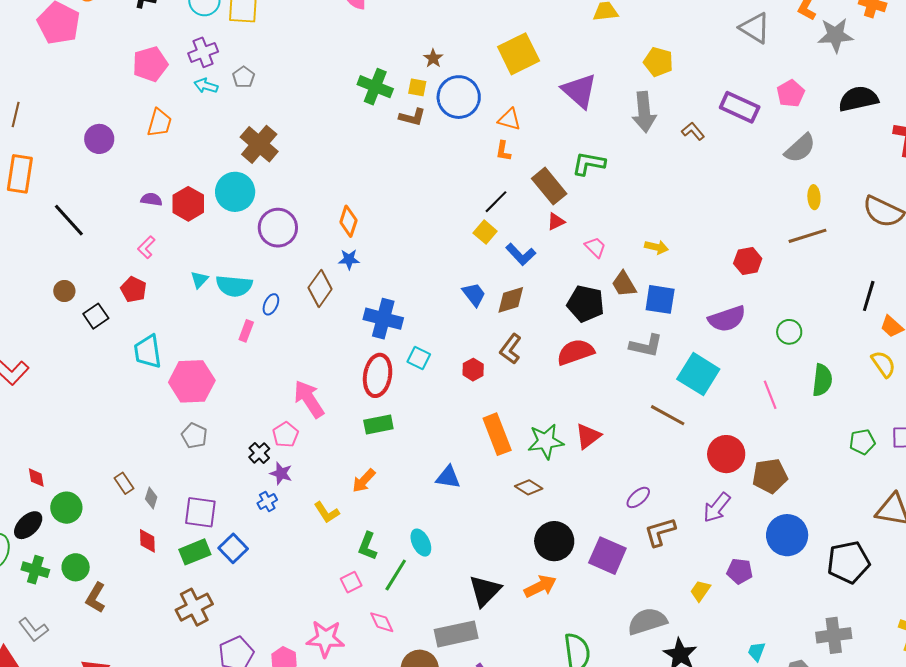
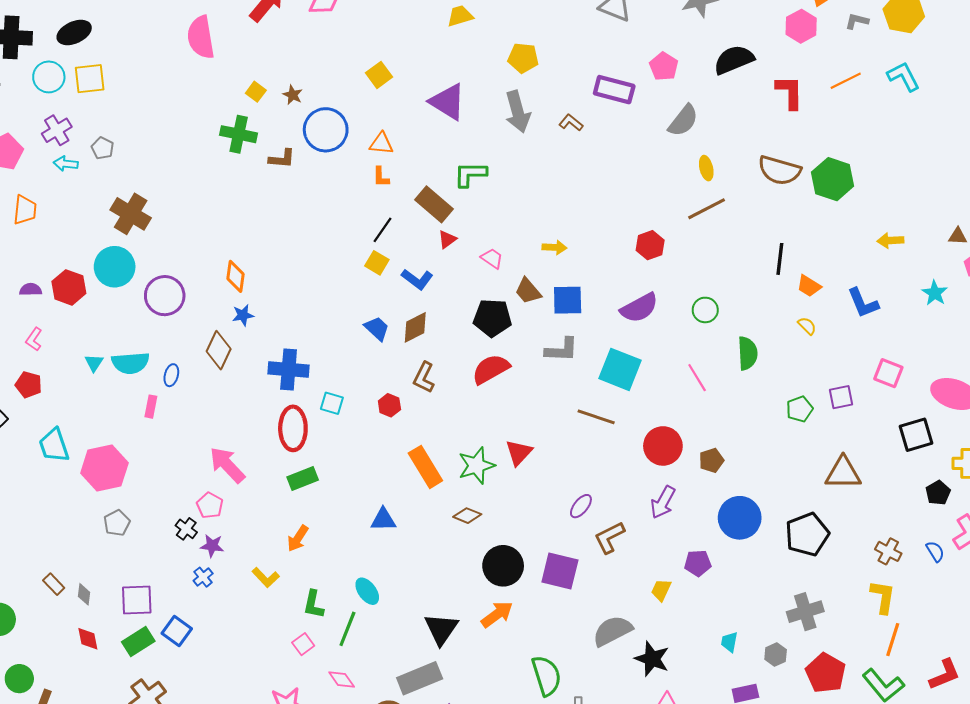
yellow square: (519, 54) -> (379, 75), size x0.6
yellow square: (417, 87) -> (256, 92), moved, turned 36
yellow semicircle: (883, 364) -> (807, 326), size x0.7
gray pentagon: (194, 436) -> (117, 523), turned 30
brown pentagon: (770, 476) -> (711, 460), size x0.7

